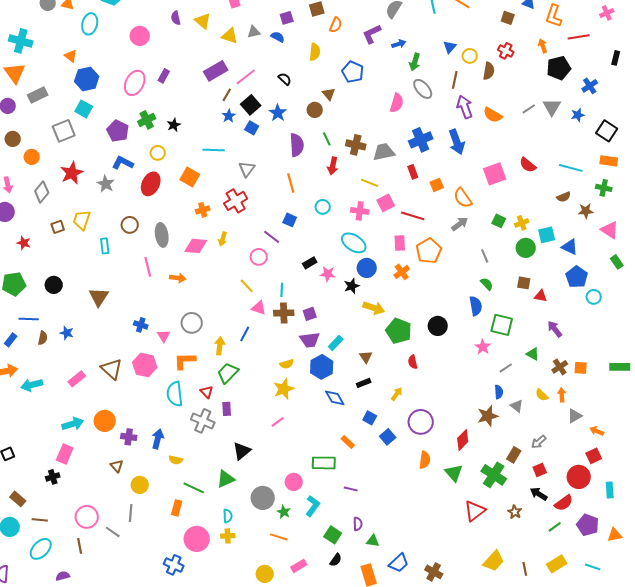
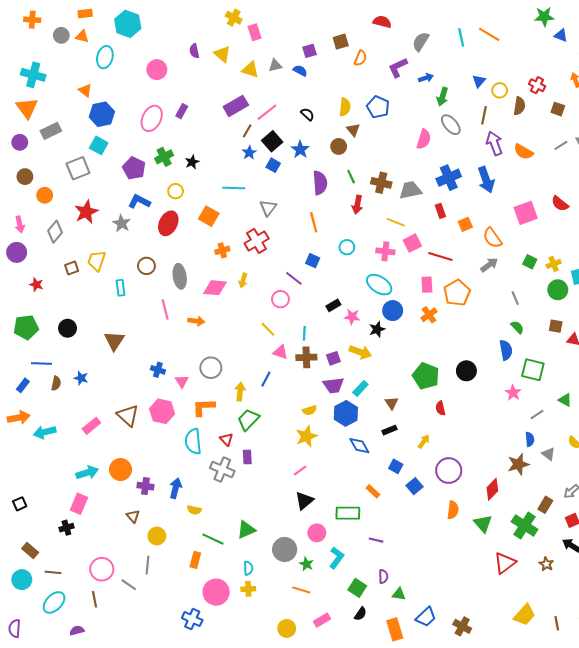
brown square: (508, 18) -> (558, 109), moved
yellow semicircle: (315, 52) -> (345, 107), moved
yellow arrow: (374, 308) -> (360, 352), moved
black triangle: (242, 451) -> (304, 501), moved

